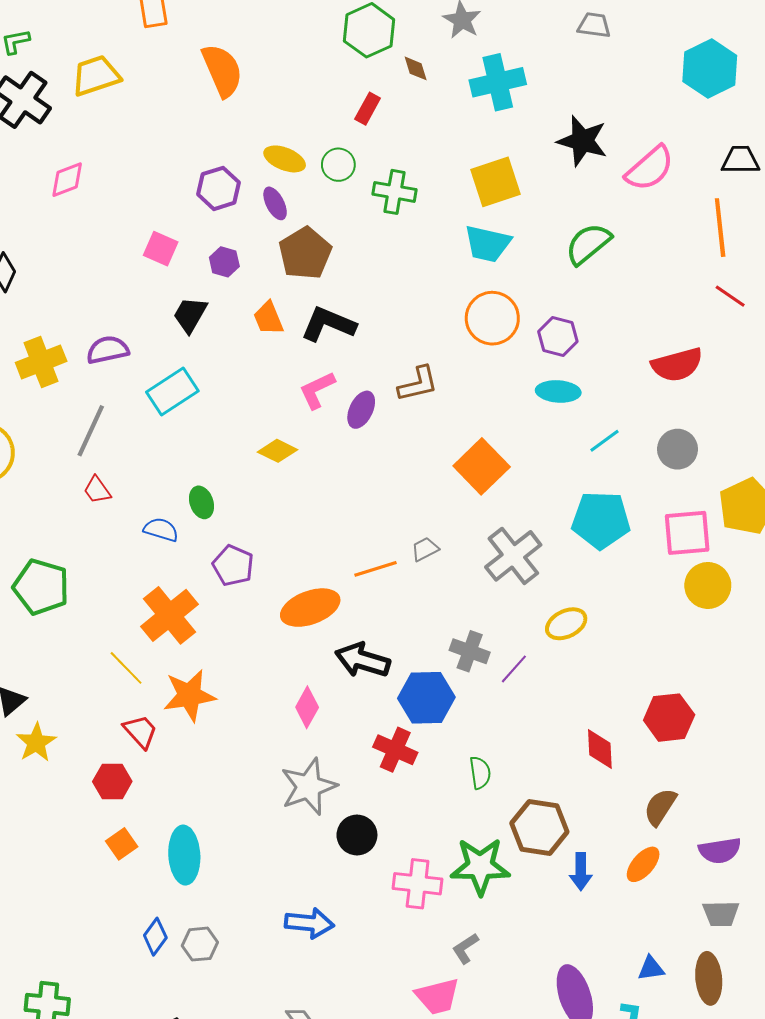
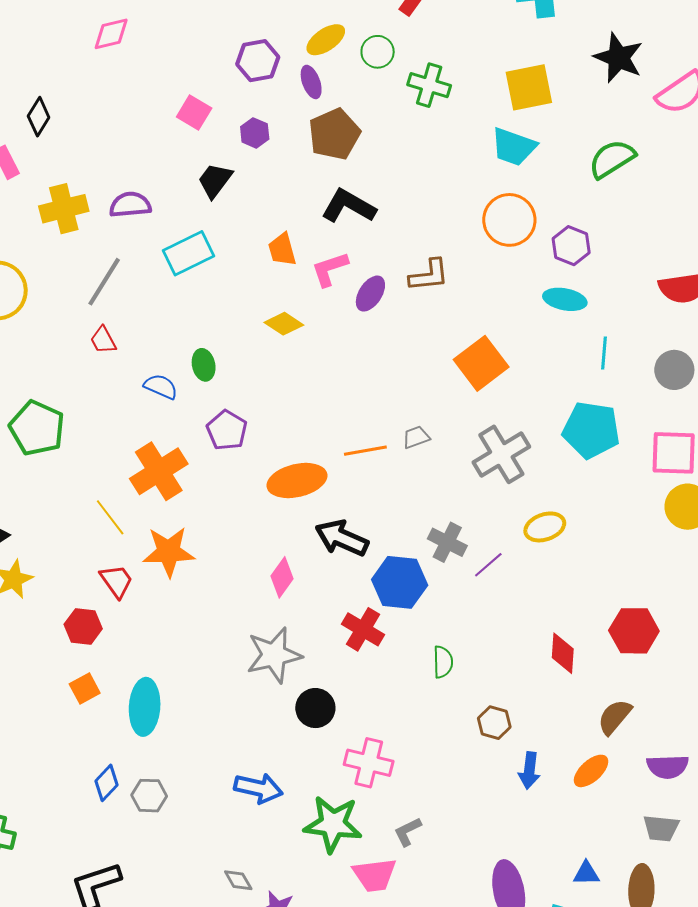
yellow ellipse: (285, 159) -> (326, 40), turned -63
orange trapezoid: (268, 318) -> (282, 250), moved
cyan line: (604, 441) -> (604, 353), turned -56
brown hexagon: (539, 828) -> (494, 723), size x0.6
green star: (480, 866) -> (333, 824), moved

